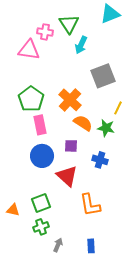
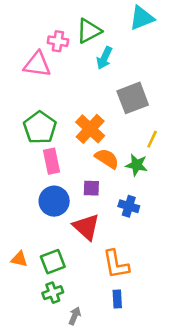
green triangle: (69, 24) -> (89, 31), turned 35
orange triangle: (13, 210) -> (19, 259), moved
blue rectangle: (91, 246) -> (117, 299), moved

